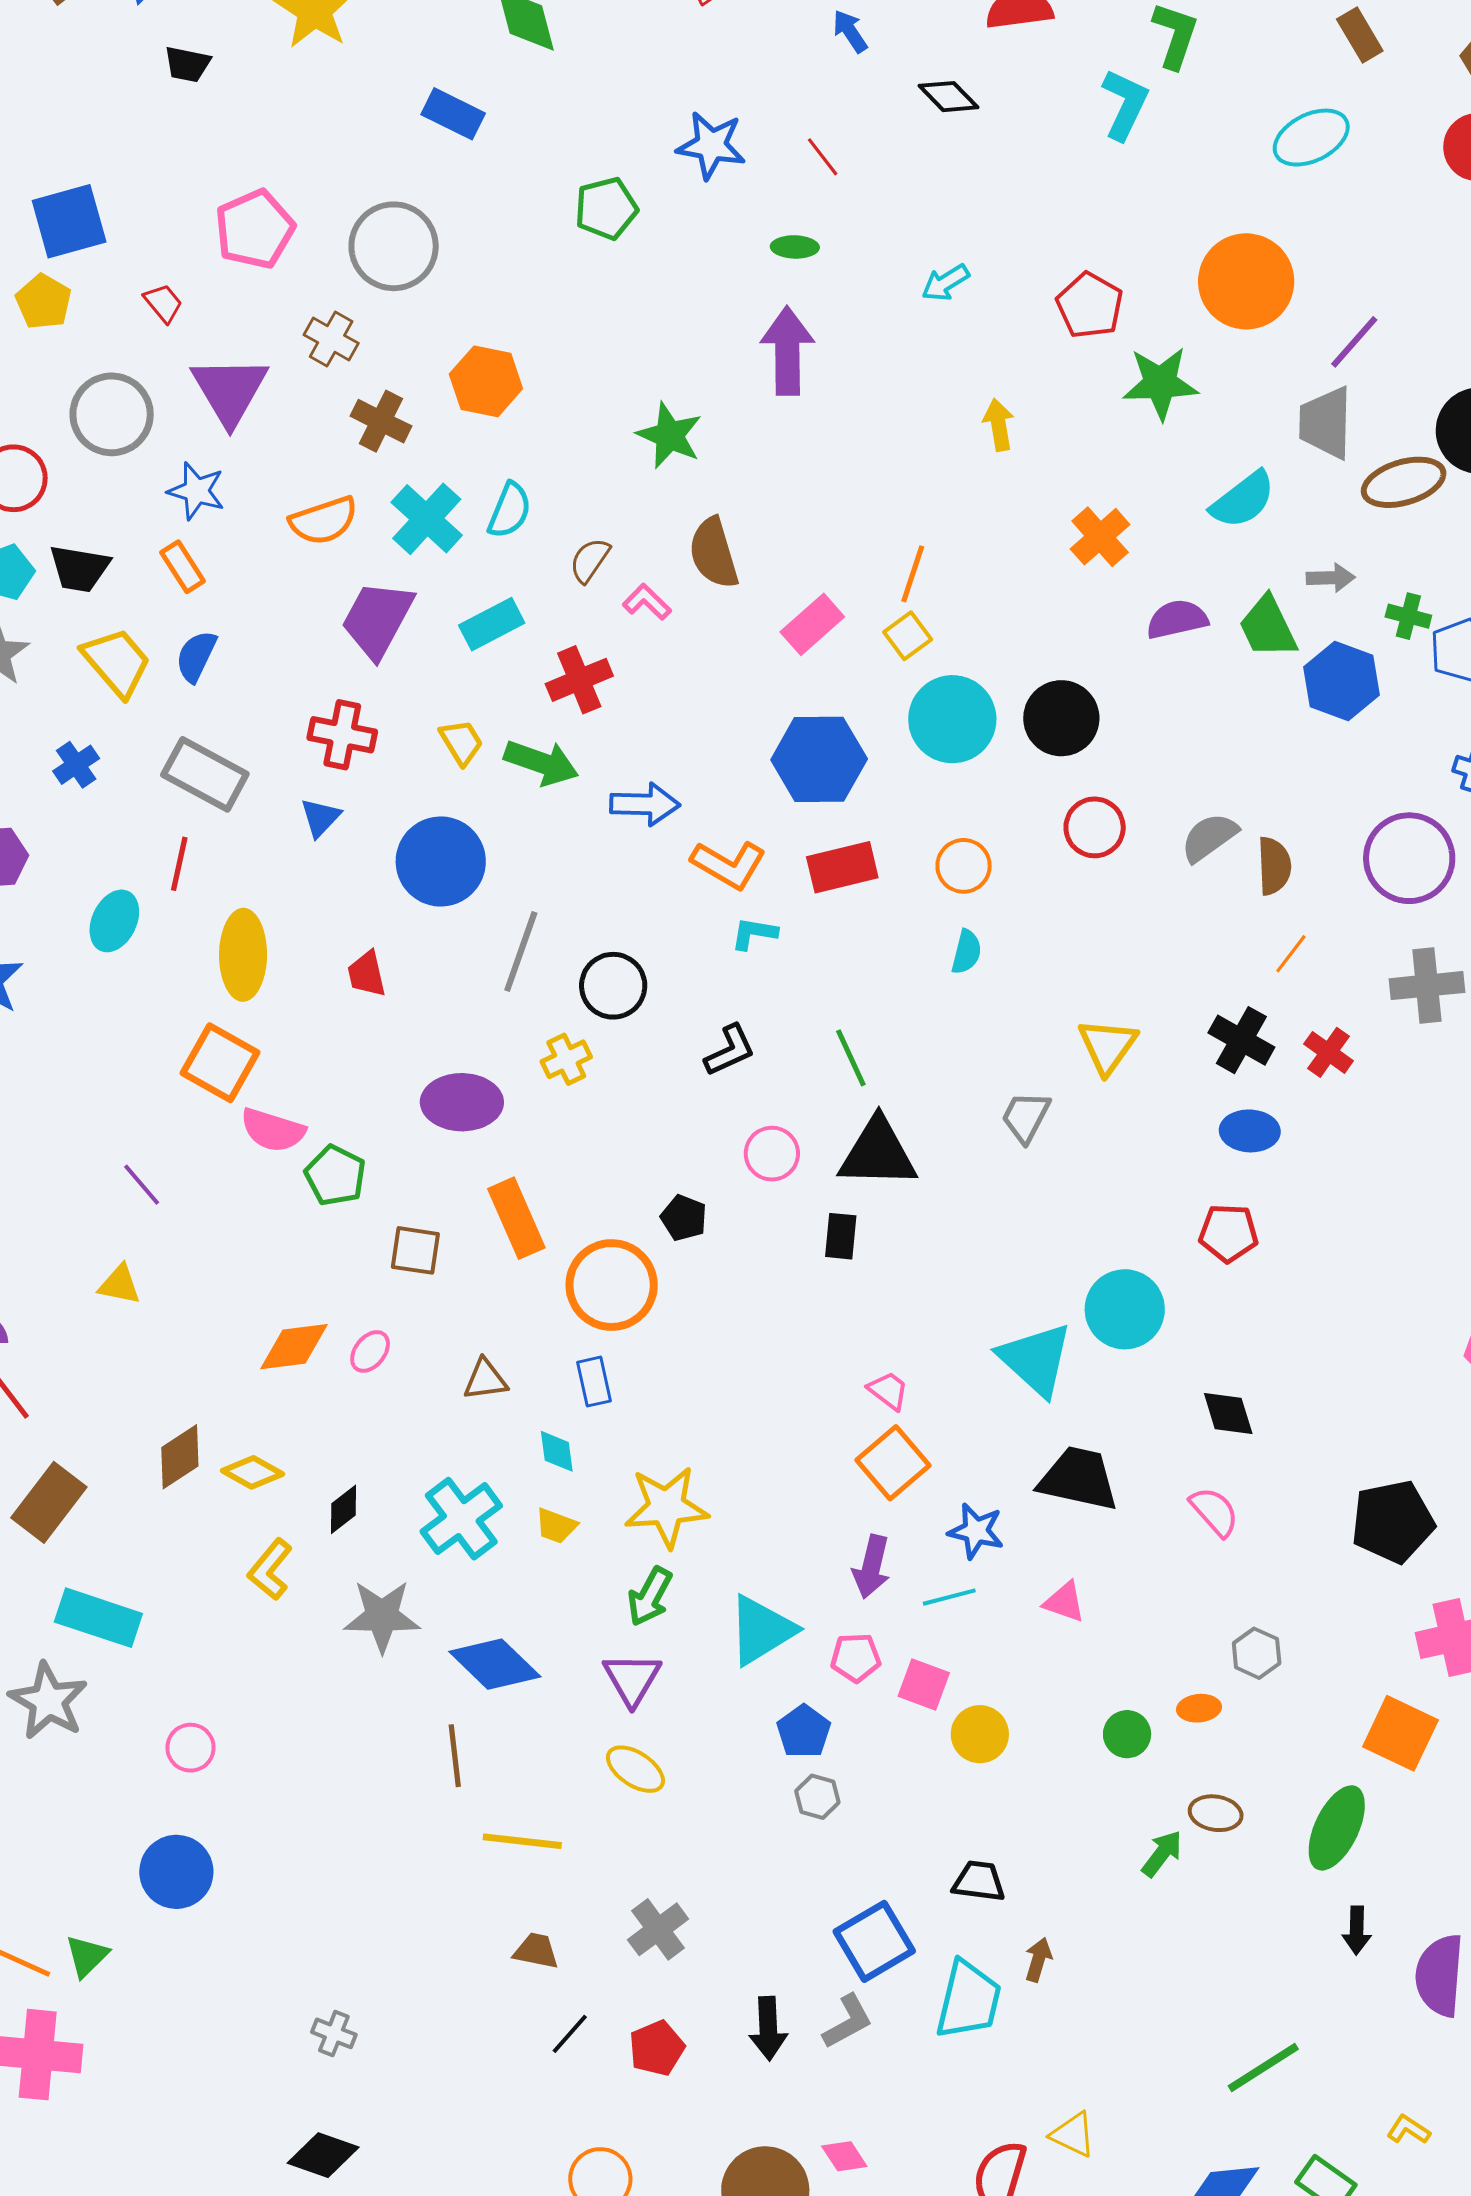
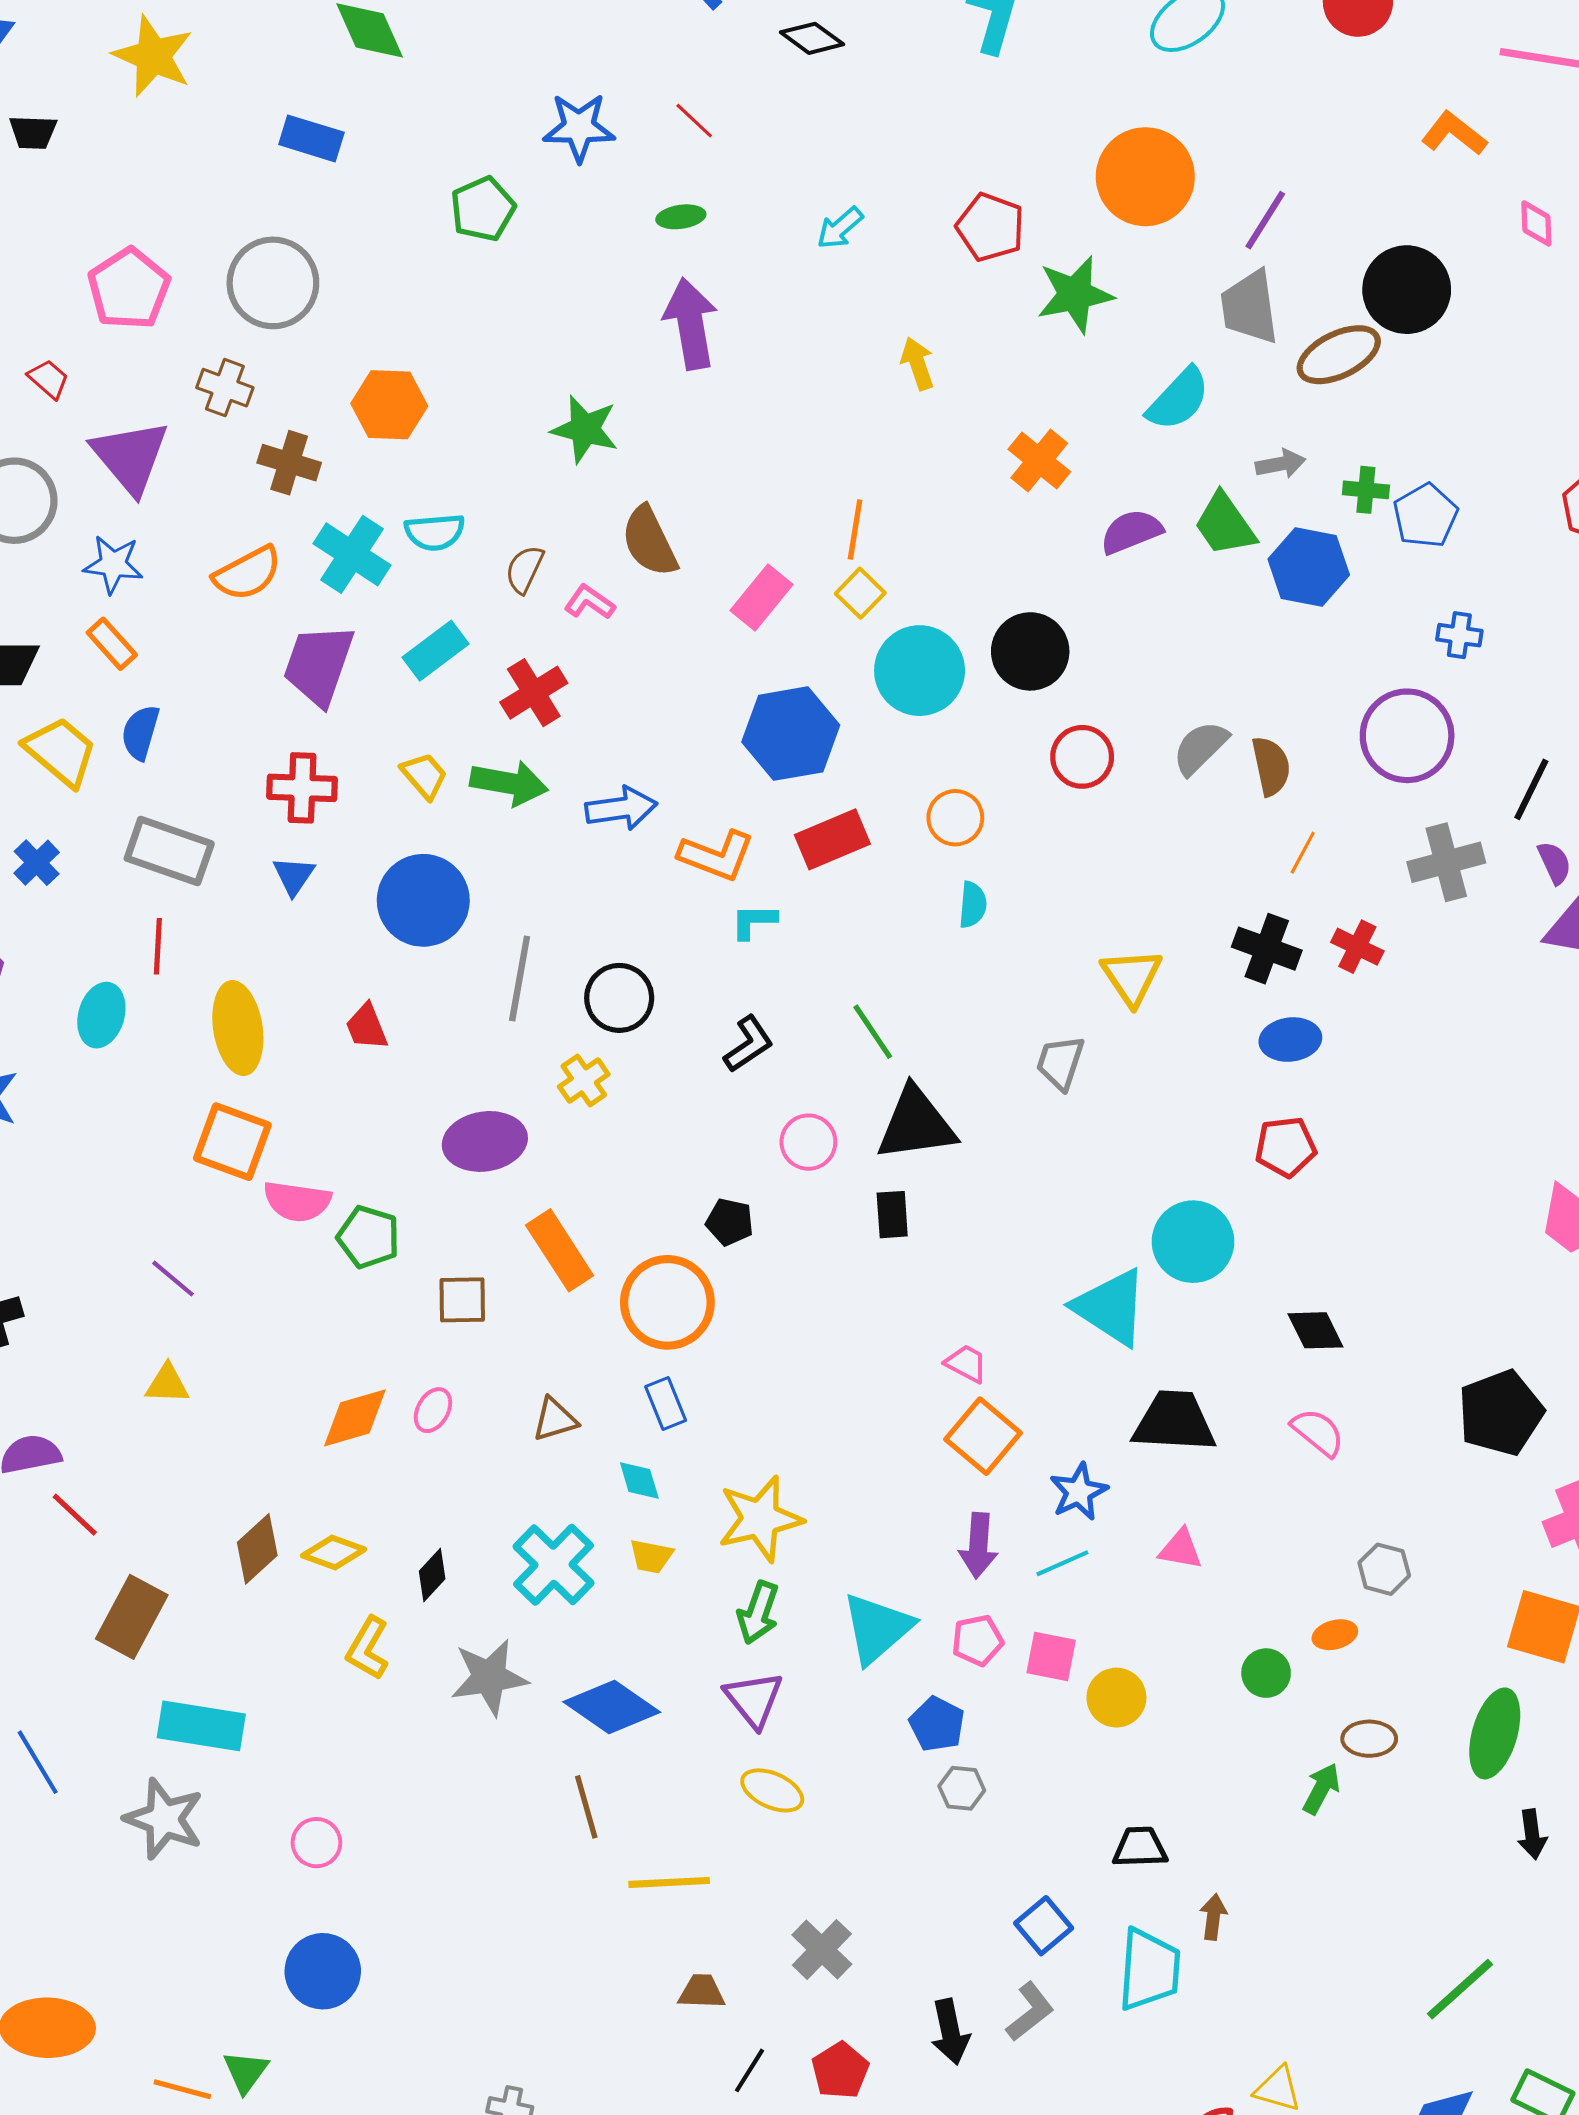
cyan semicircle: (510, 510) -> (435, 532), turned 72
blue star: (976, 1531) -> (1079, 1492), turned -30
blue square: (874, 1941) -> (1044, 1926), size x0.7

